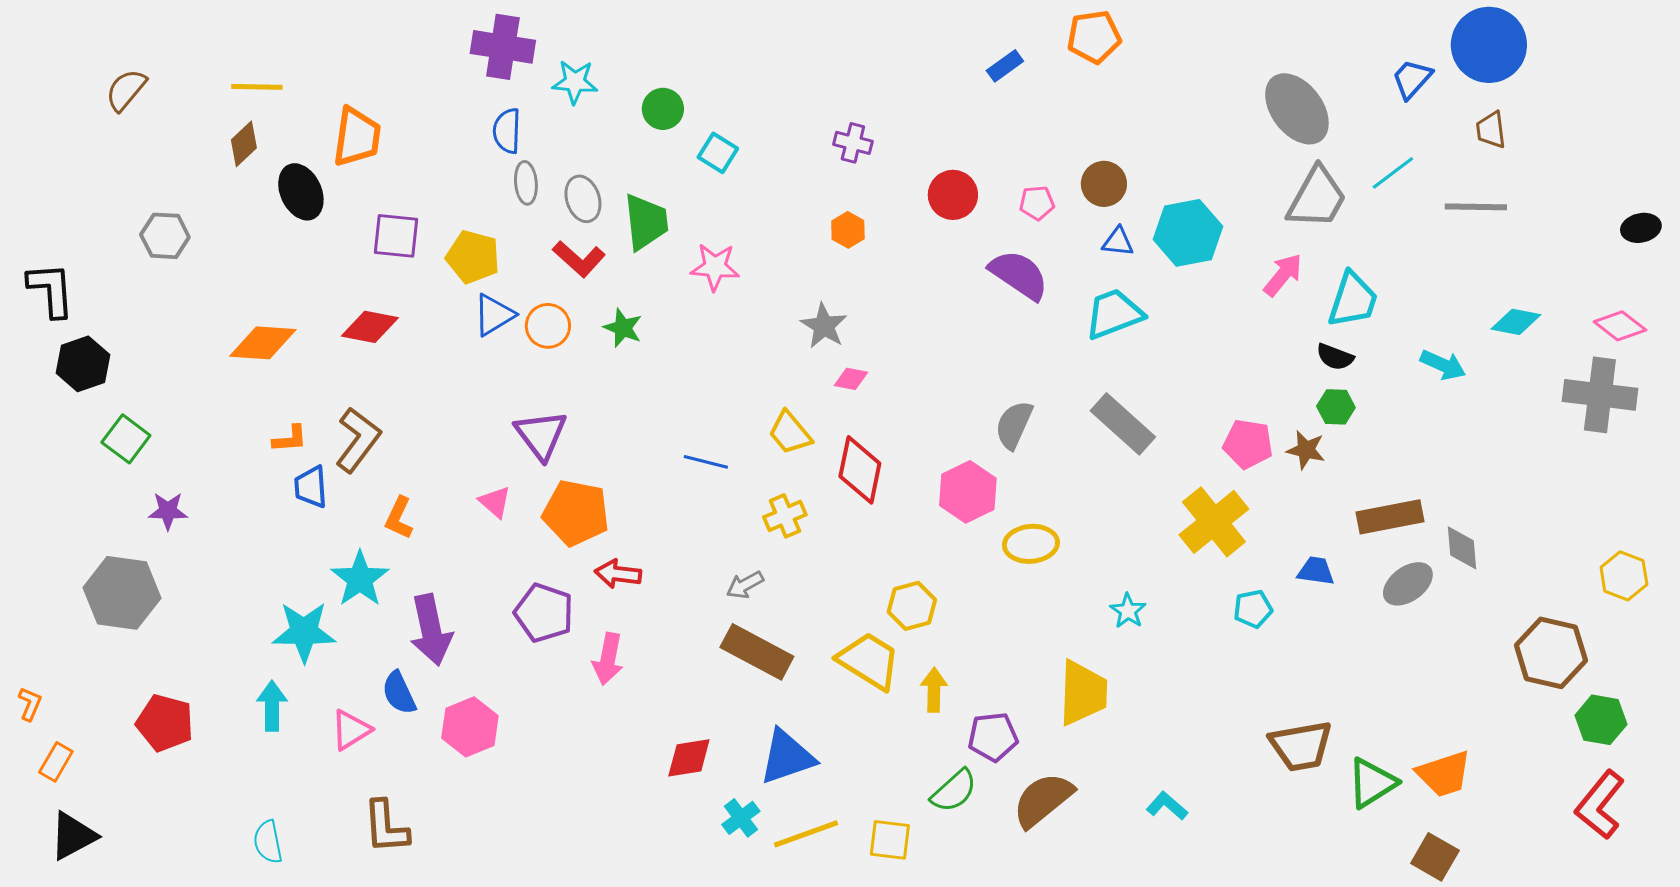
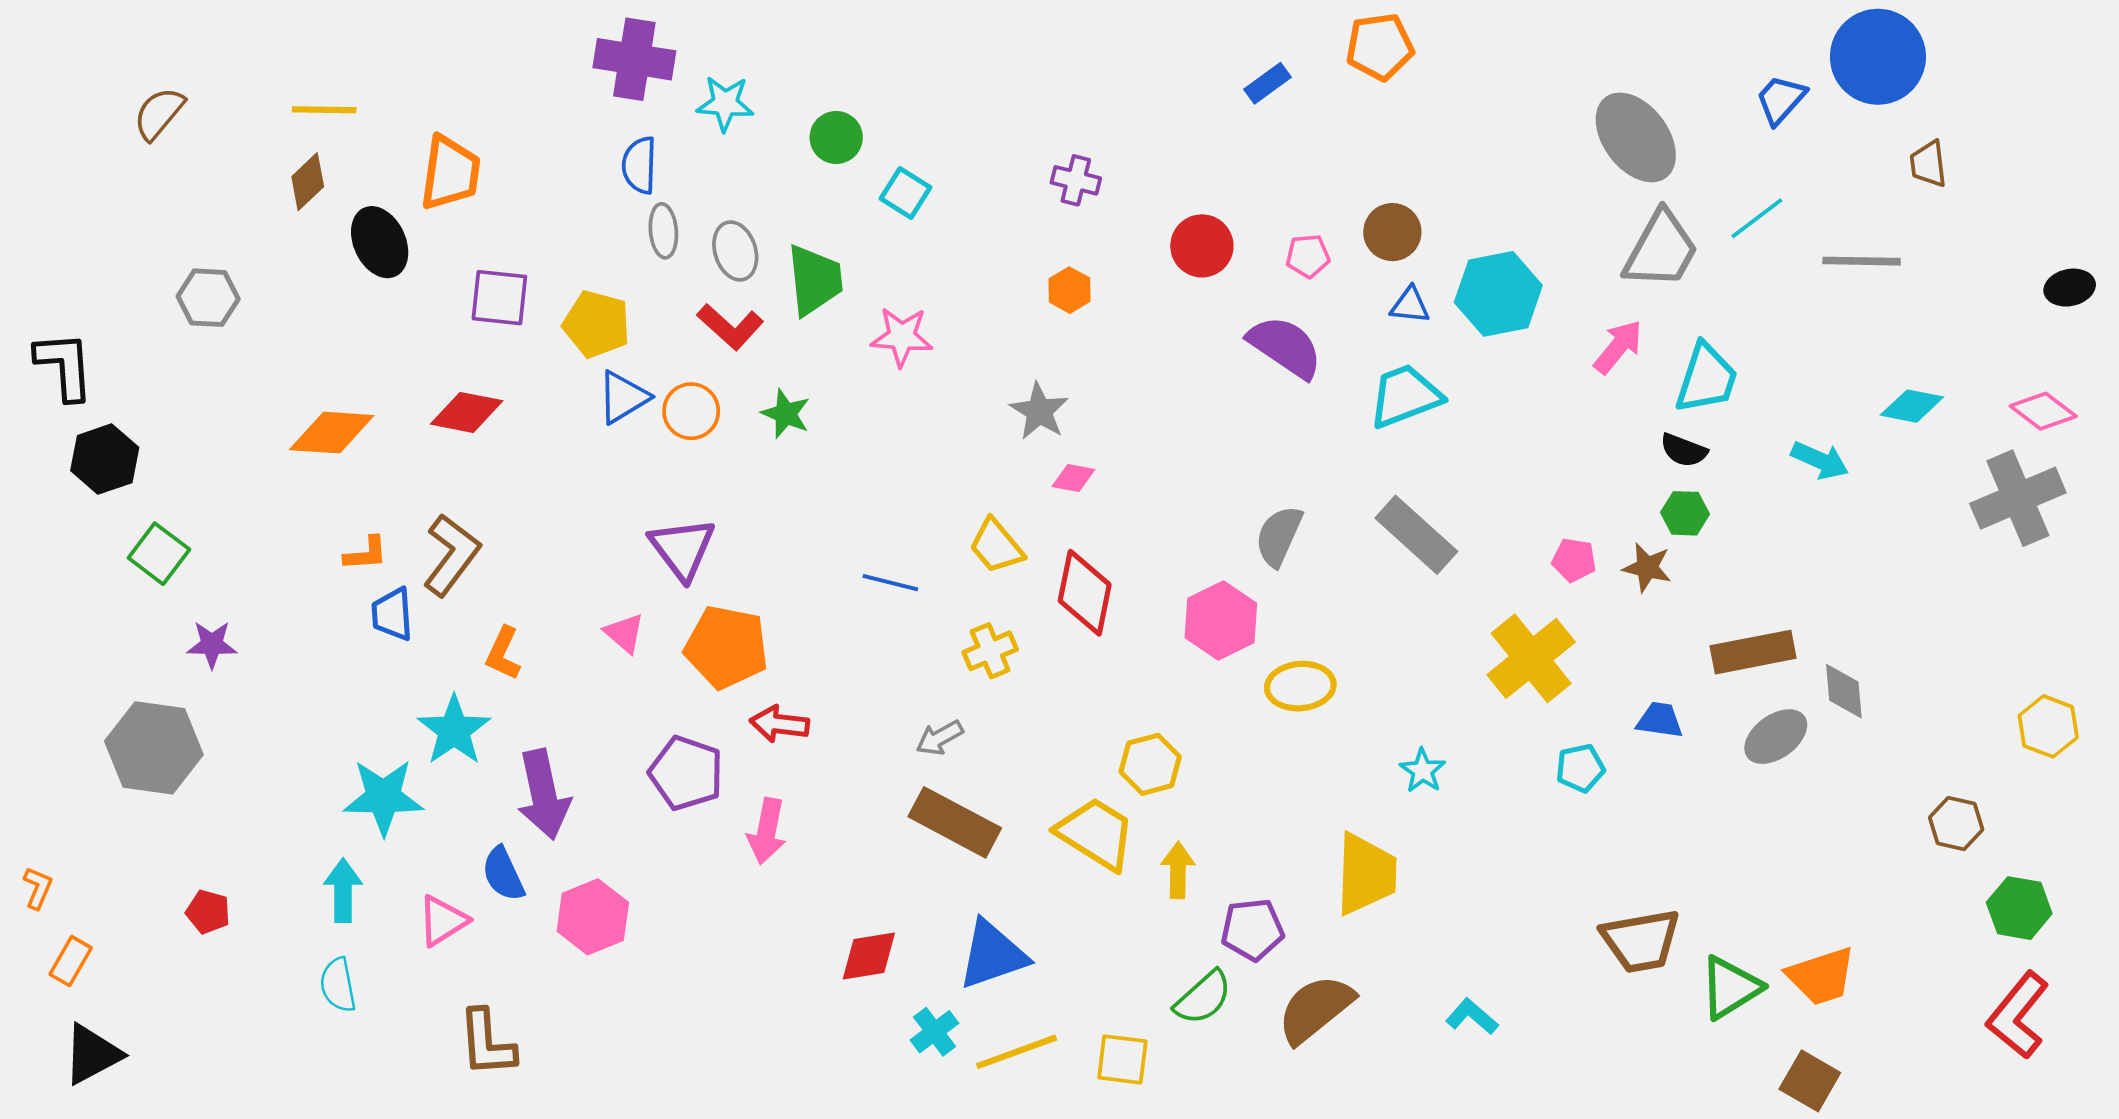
brown trapezoid: (1491, 130) -> (1928, 164), moved
gray cross: (1600, 395) -> (2018, 498), turned -30
pink pentagon: (1248, 444) -> (1574, 560), size x0.7
brown hexagon: (1551, 653) -> (1956, 824), size x0.6
red pentagon: (165, 723) -> (208, 912), size x0.6
cyan semicircle: (268, 842) -> (338, 985), moved

